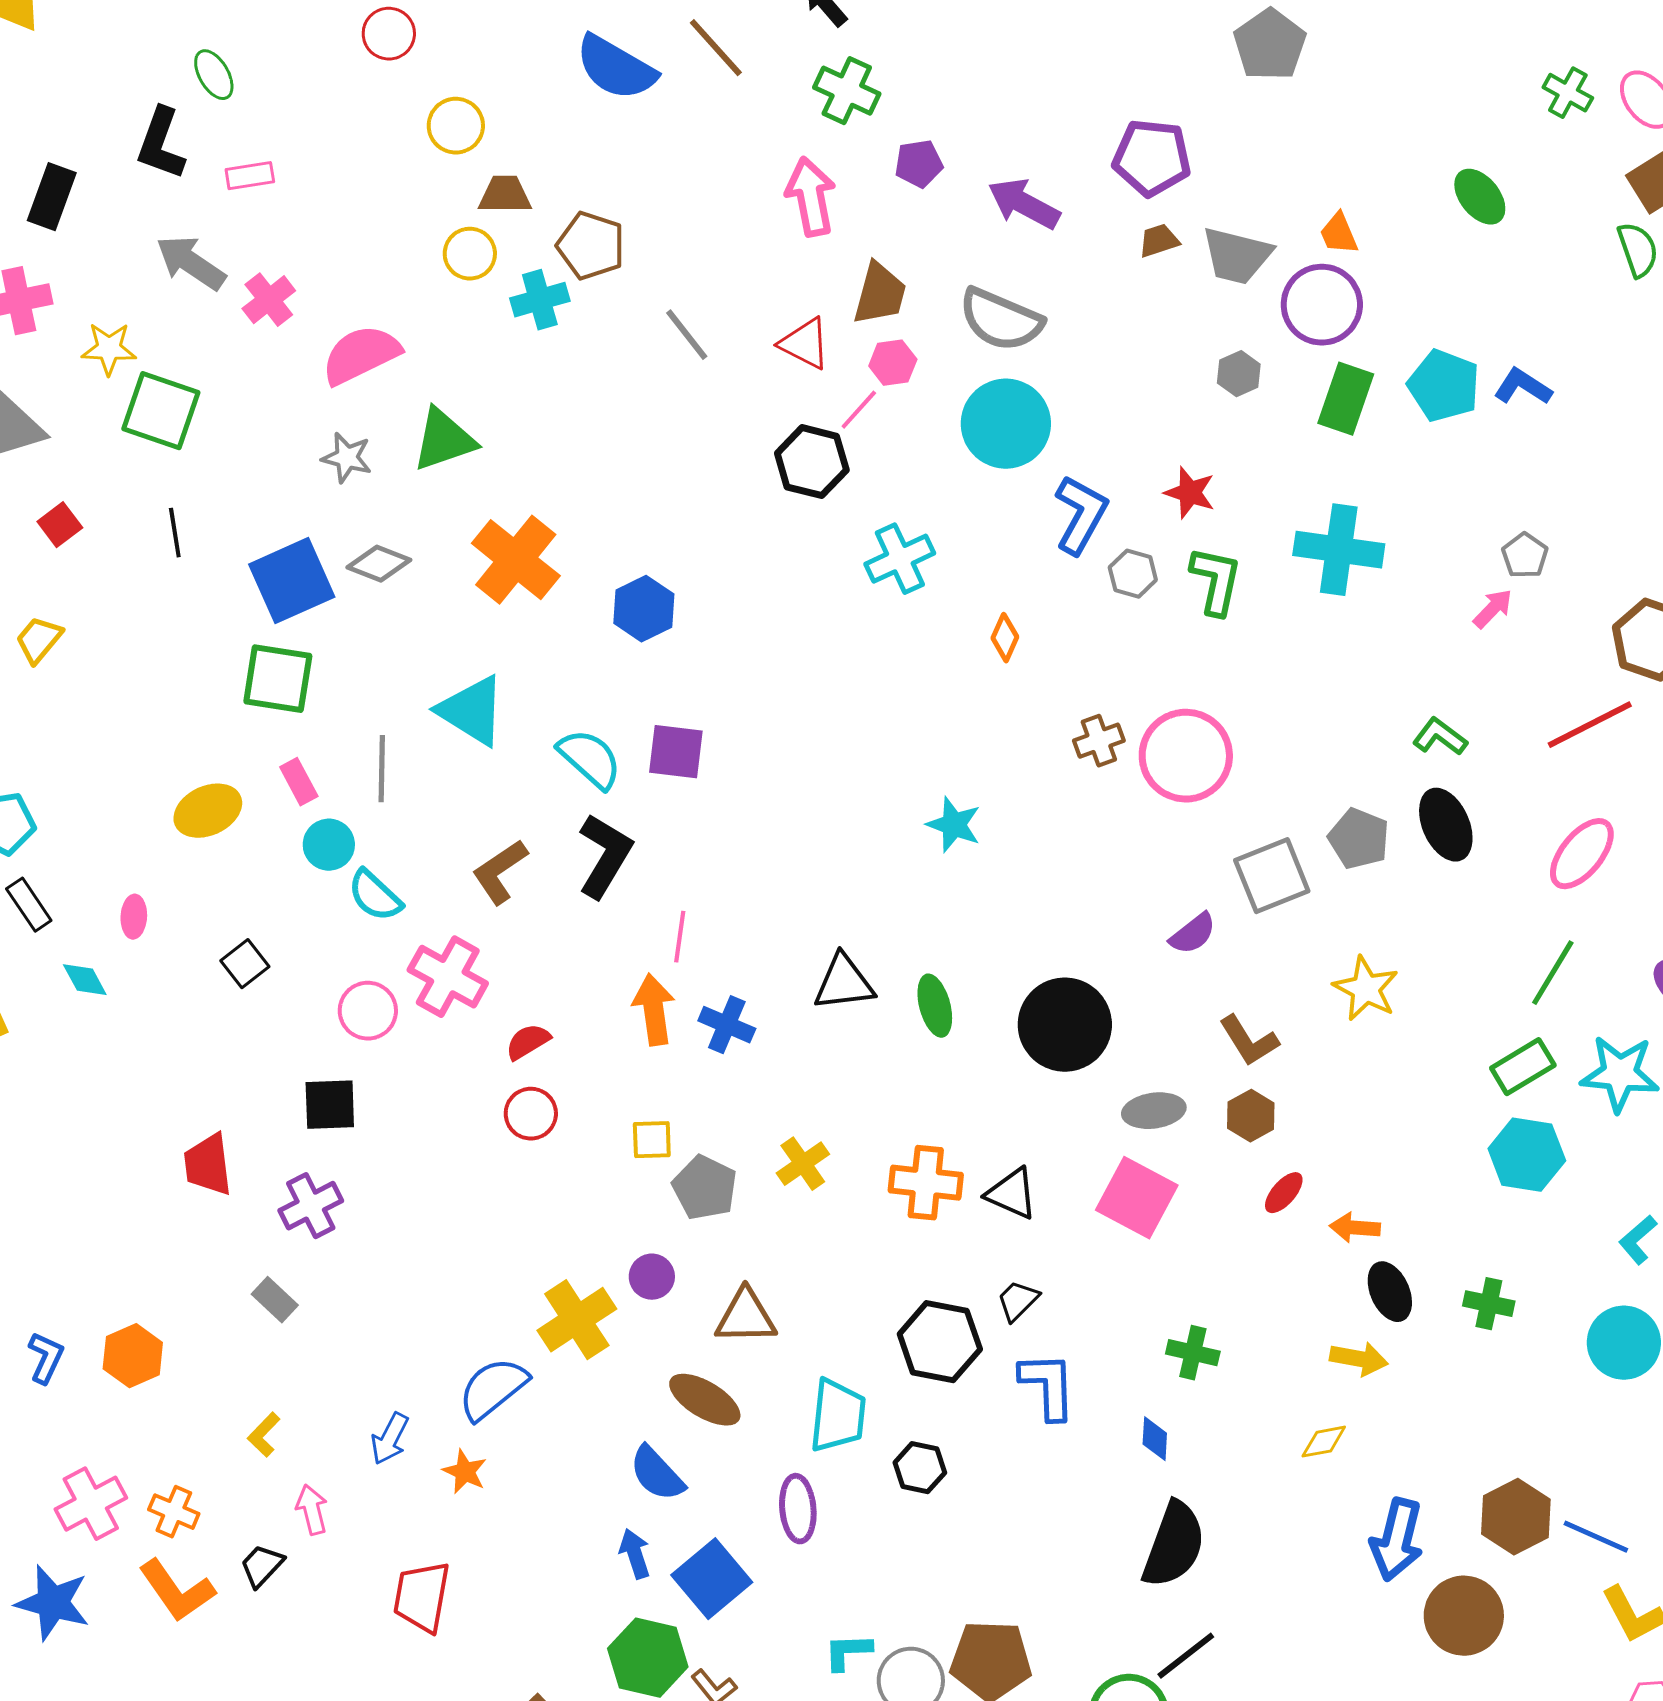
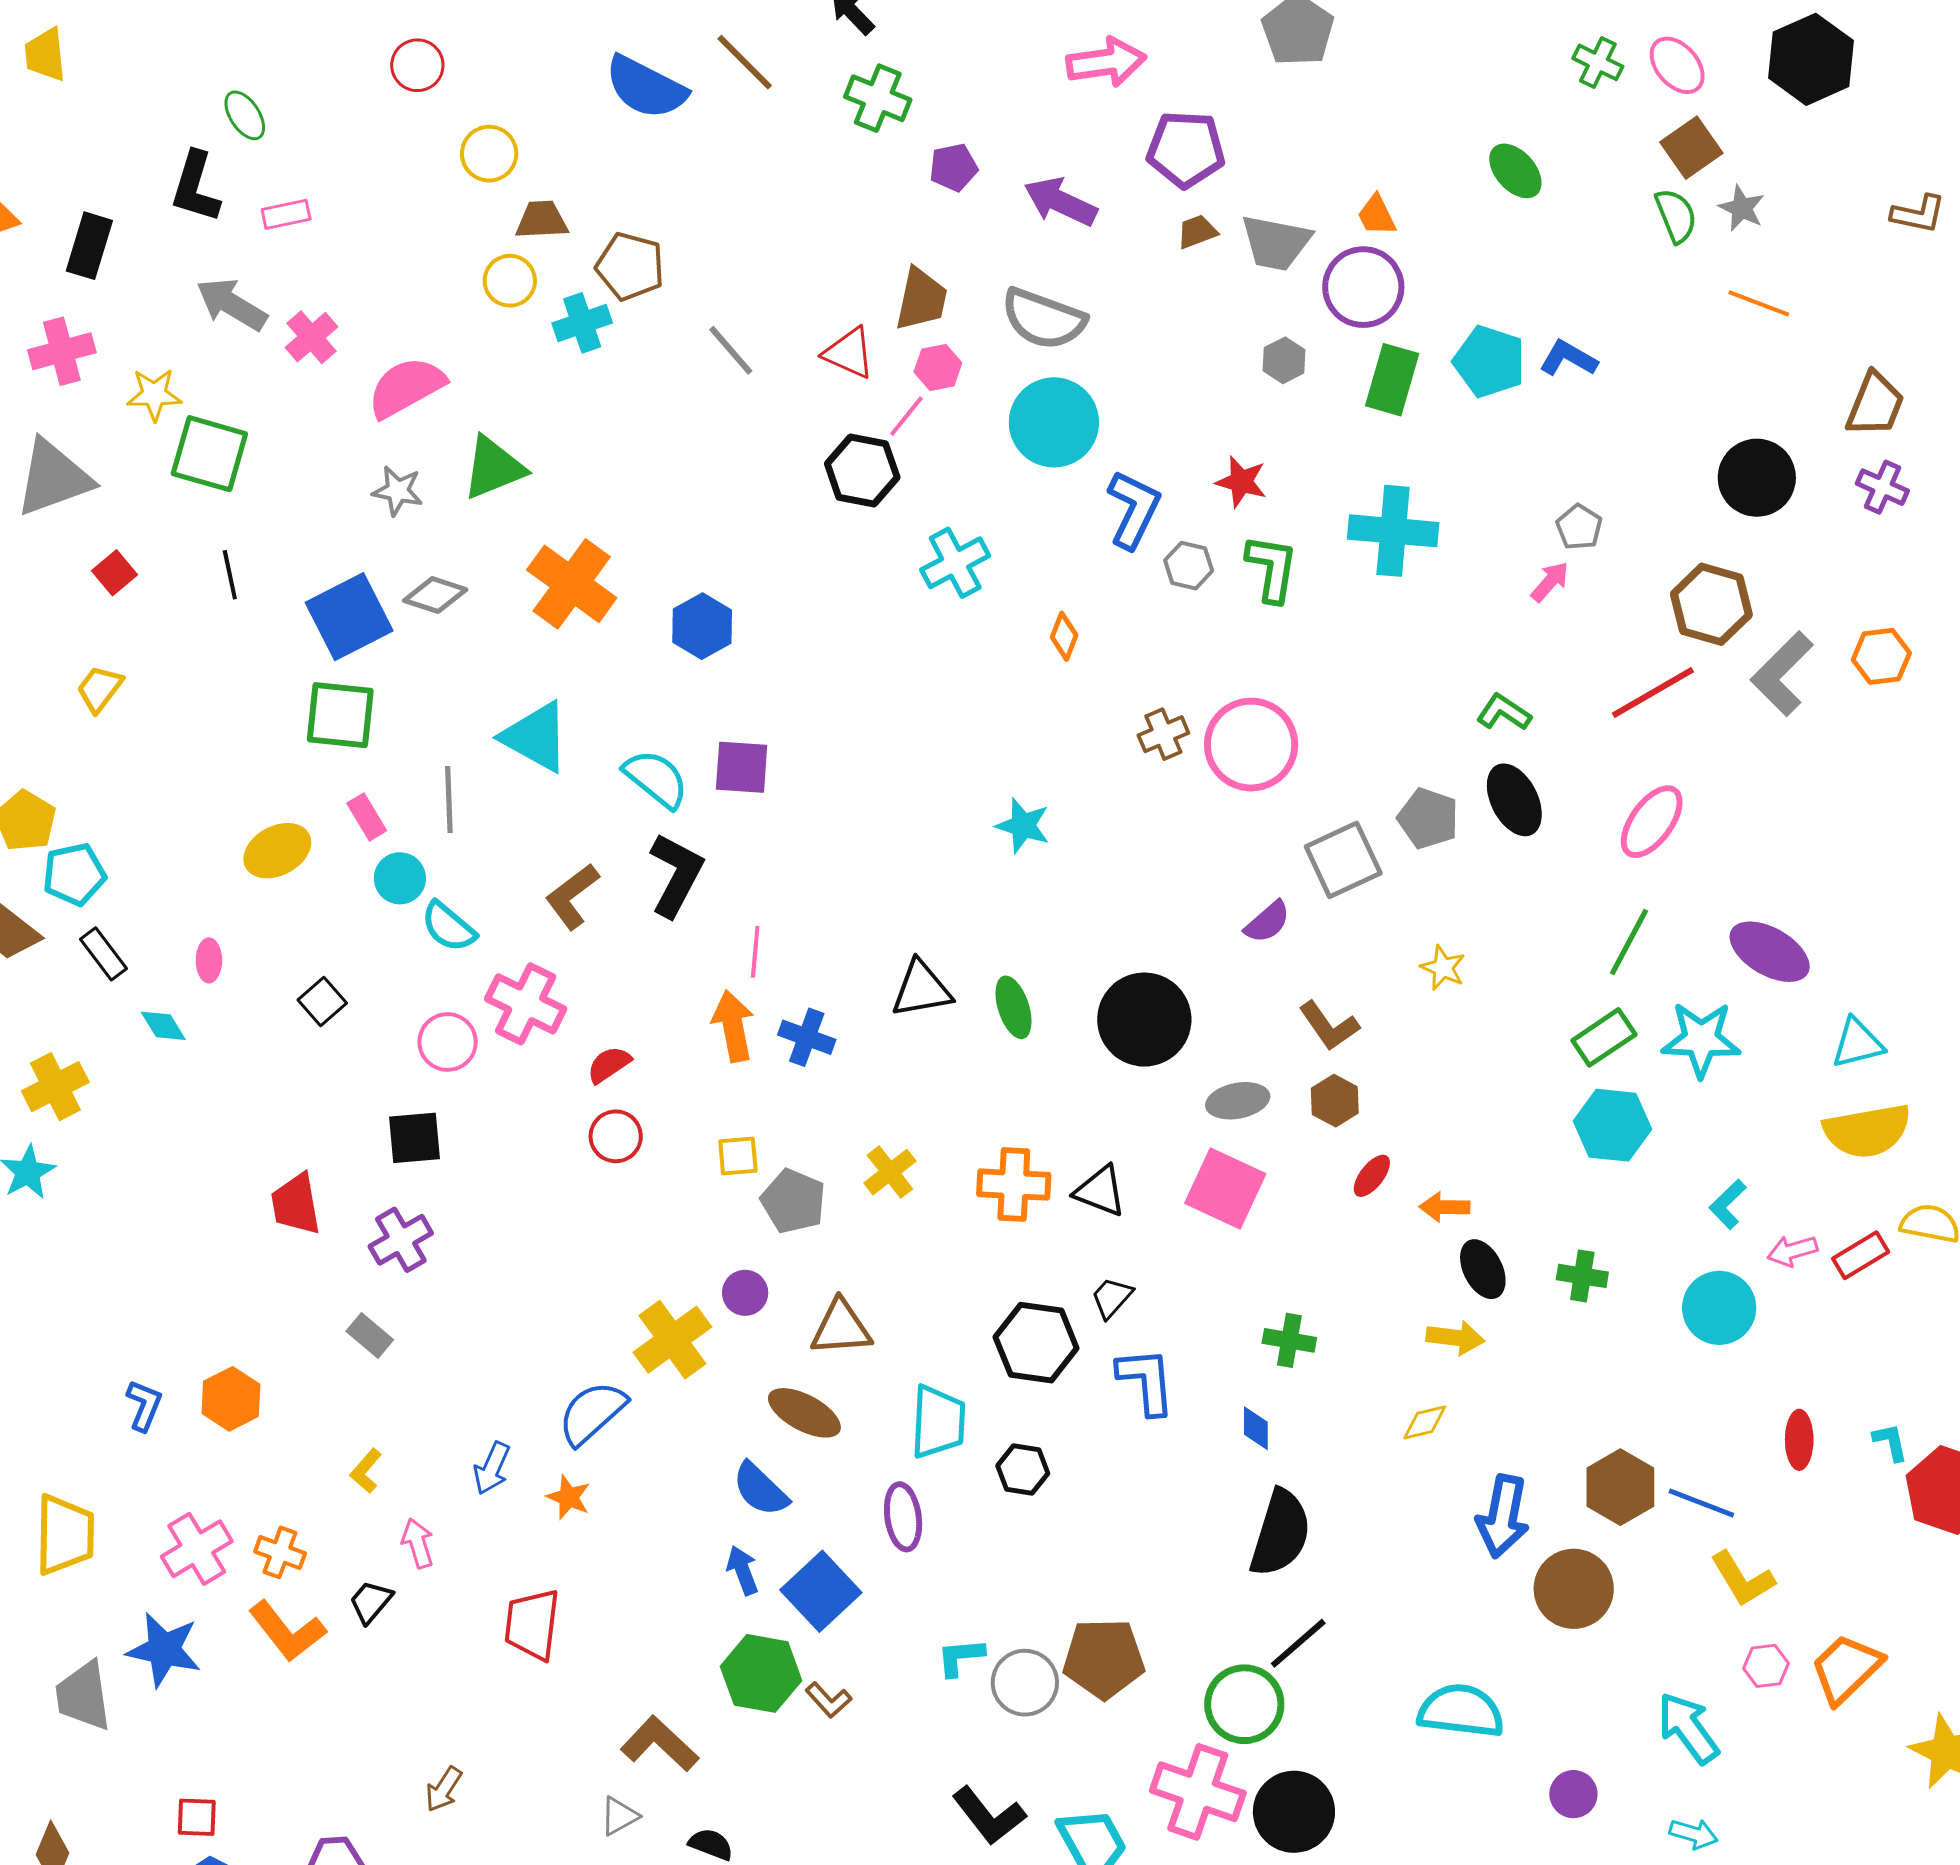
pink arrow: (811, 197) -> (1106, 62), moved, turned 96
yellow star: (1366, 989) -> (1443, 968), size x0.7

